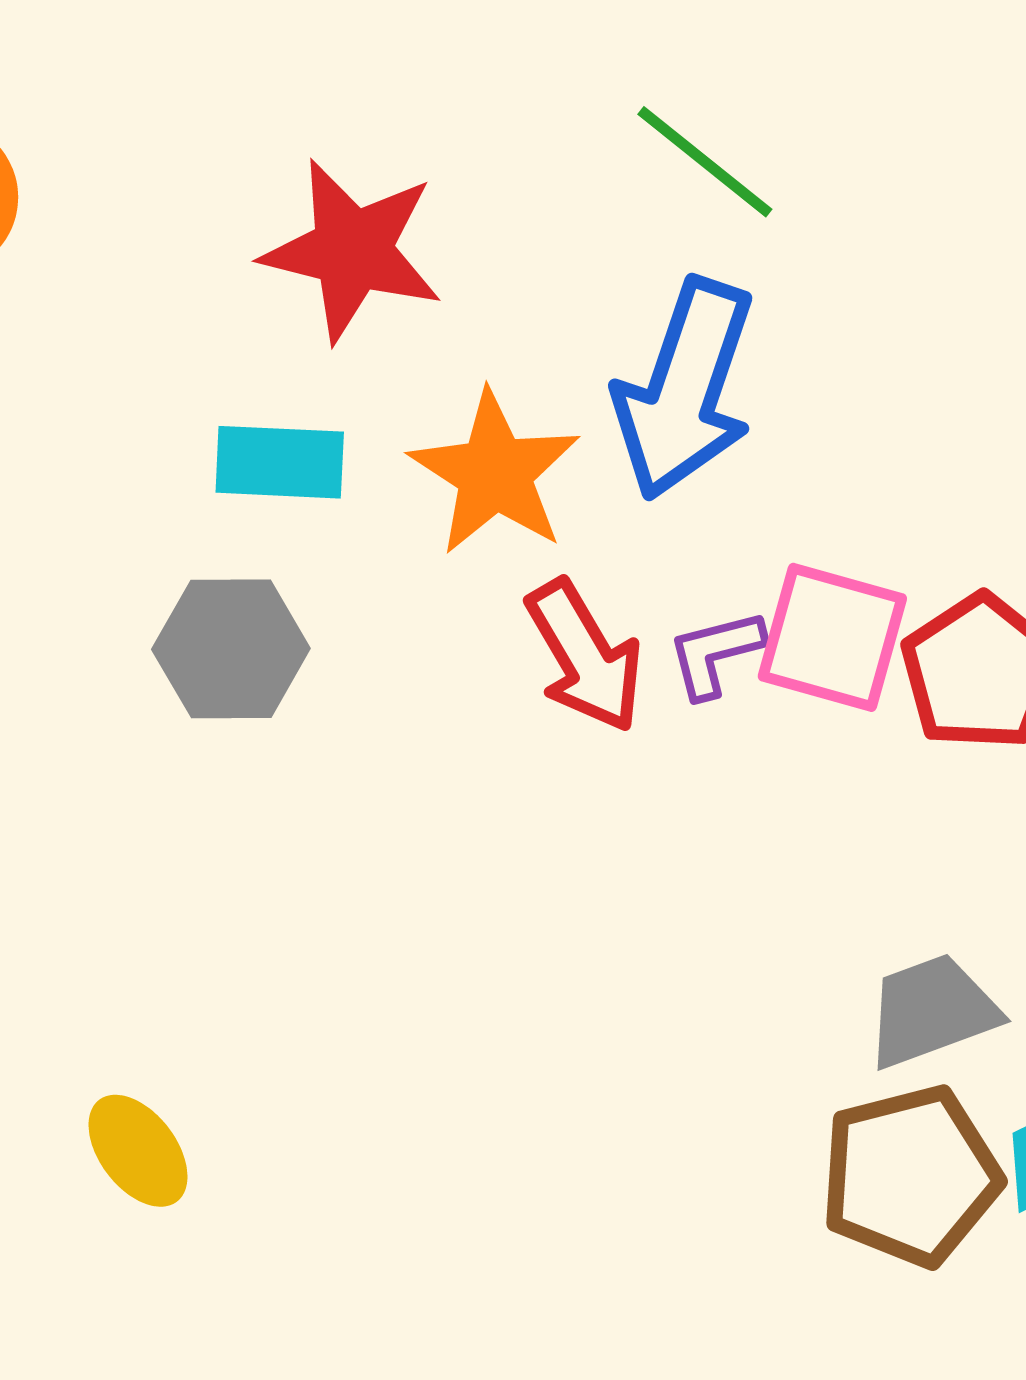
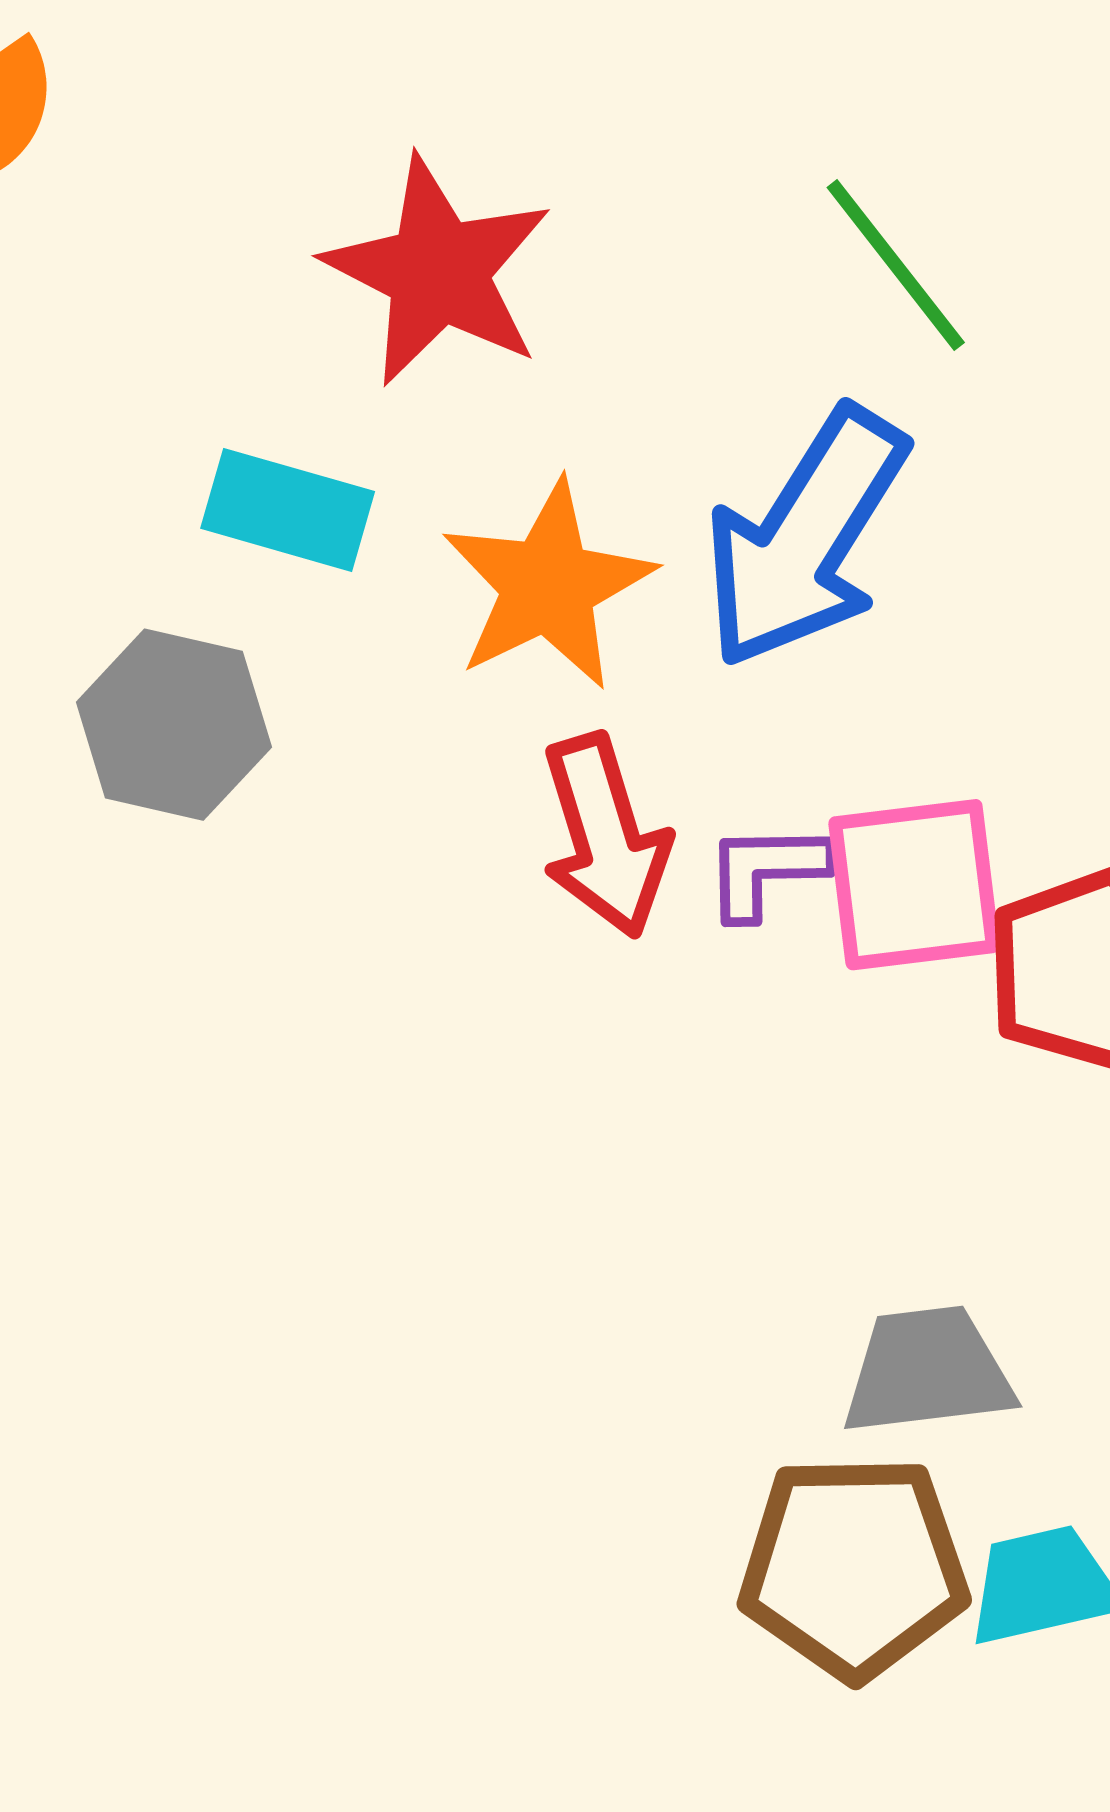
pink square: (832, 637) -> (914, 885), turned -36

